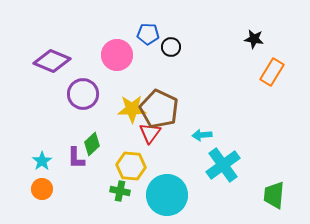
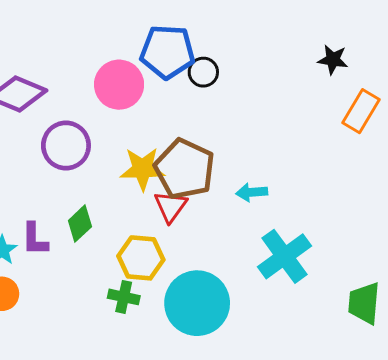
blue pentagon: (148, 34) -> (167, 52), size x1.6
cyan arrow: (202, 135) -> (252, 192), moved
purple L-shape: (76, 158) -> (35, 239), moved

